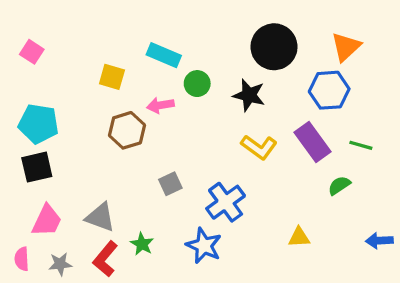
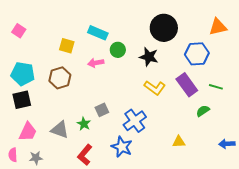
orange triangle: (346, 47) -> (218, 27), moved, turned 30
brown hexagon: (127, 130) -> (60, 78), moved
green star: (142, 244) -> (84, 124), moved
red L-shape: (105, 259) -> (85, 155), moved

